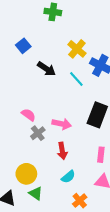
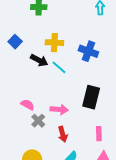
yellow cross: (77, 49) -> (54, 43), moved, turned -30
cyan line: (76, 79) -> (59, 67), moved

